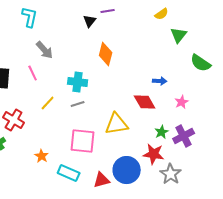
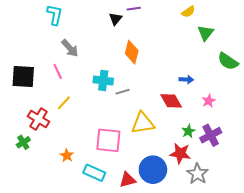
yellow line: (48, 103) -> (64, 103), moved
gray line: (78, 104) -> (123, 92), moved

